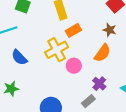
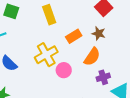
orange rectangle: (73, 30) -> (74, 36), moved
purple cross: (99, 84) -> (103, 77), moved, turned 32

